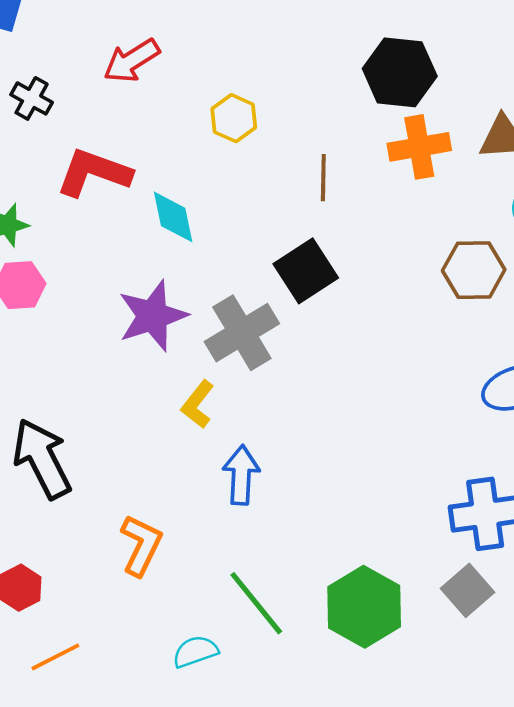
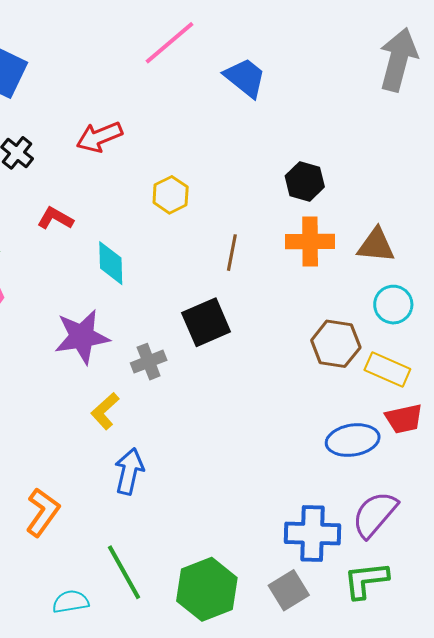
black hexagon: (400, 72) -> (305, 181), size x0.7
red L-shape: (94, 173) -> (55, 218), size x0.6
gray cross: (242, 333) -> (149, 362), size x0.6

